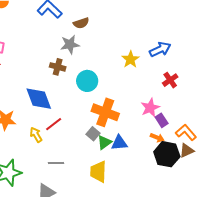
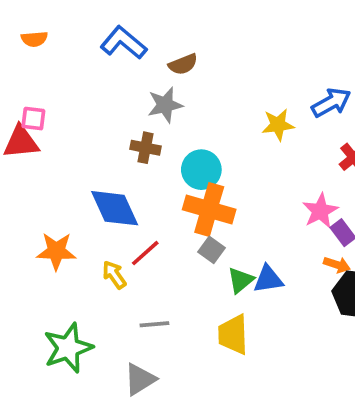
yellow star: (130, 59) -> (278, 125), turned 30
orange cross: (105, 112) -> (209, 209), moved
gray square: (93, 134) -> (211, 250), moved

